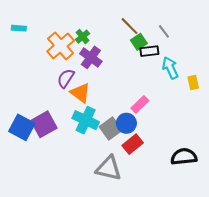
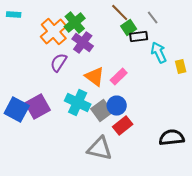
green cross: (83, 37) -> (75, 22), size x1.5
orange triangle: (80, 93) -> (95, 76), moved
pink rectangle: (140, 104) -> (119, 76), moved

